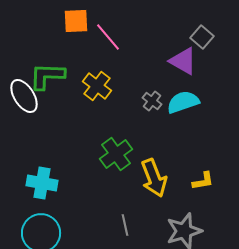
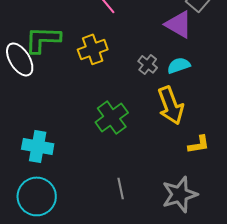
yellow cross: (97, 86) -> (93, 49), turned 32
cyan semicircle: (183, 102) -> (179, 65), size x0.7
yellow arrow: (154, 178) -> (171, 105), moved

